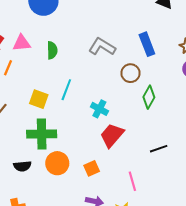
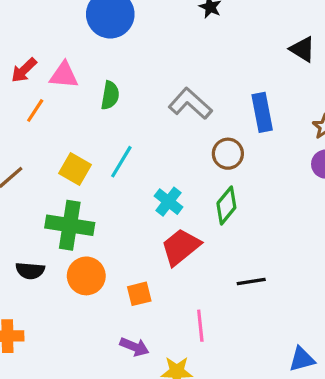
green diamond: (149, 97) -> (226, 205), moved

